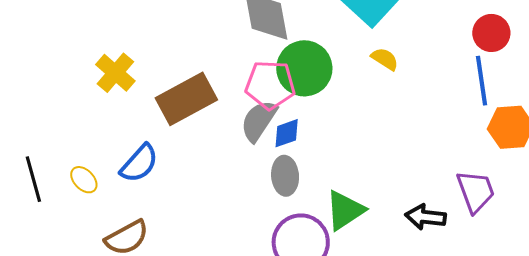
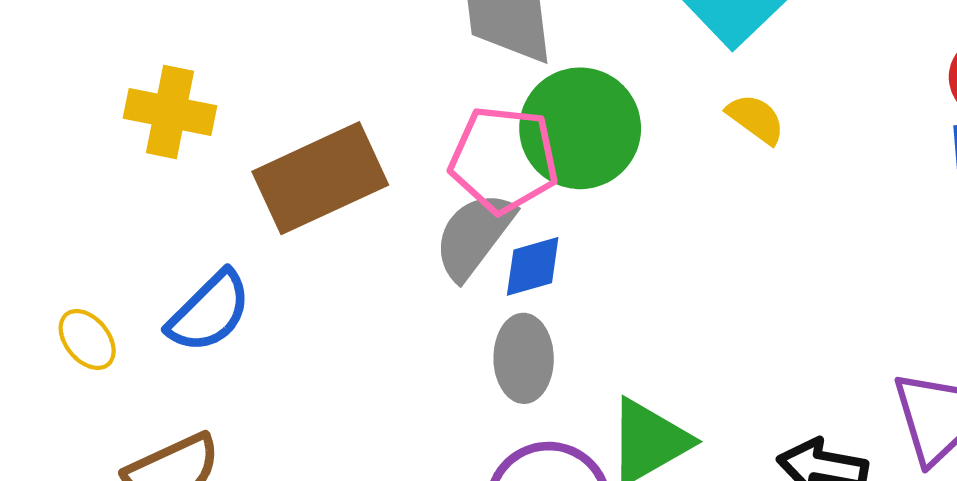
yellow cross: (115, 73) -> (170, 112), turned -33

